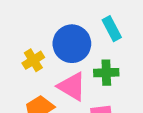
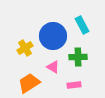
pink triangle: (72, 86) -> (53, 67), size x0.6

